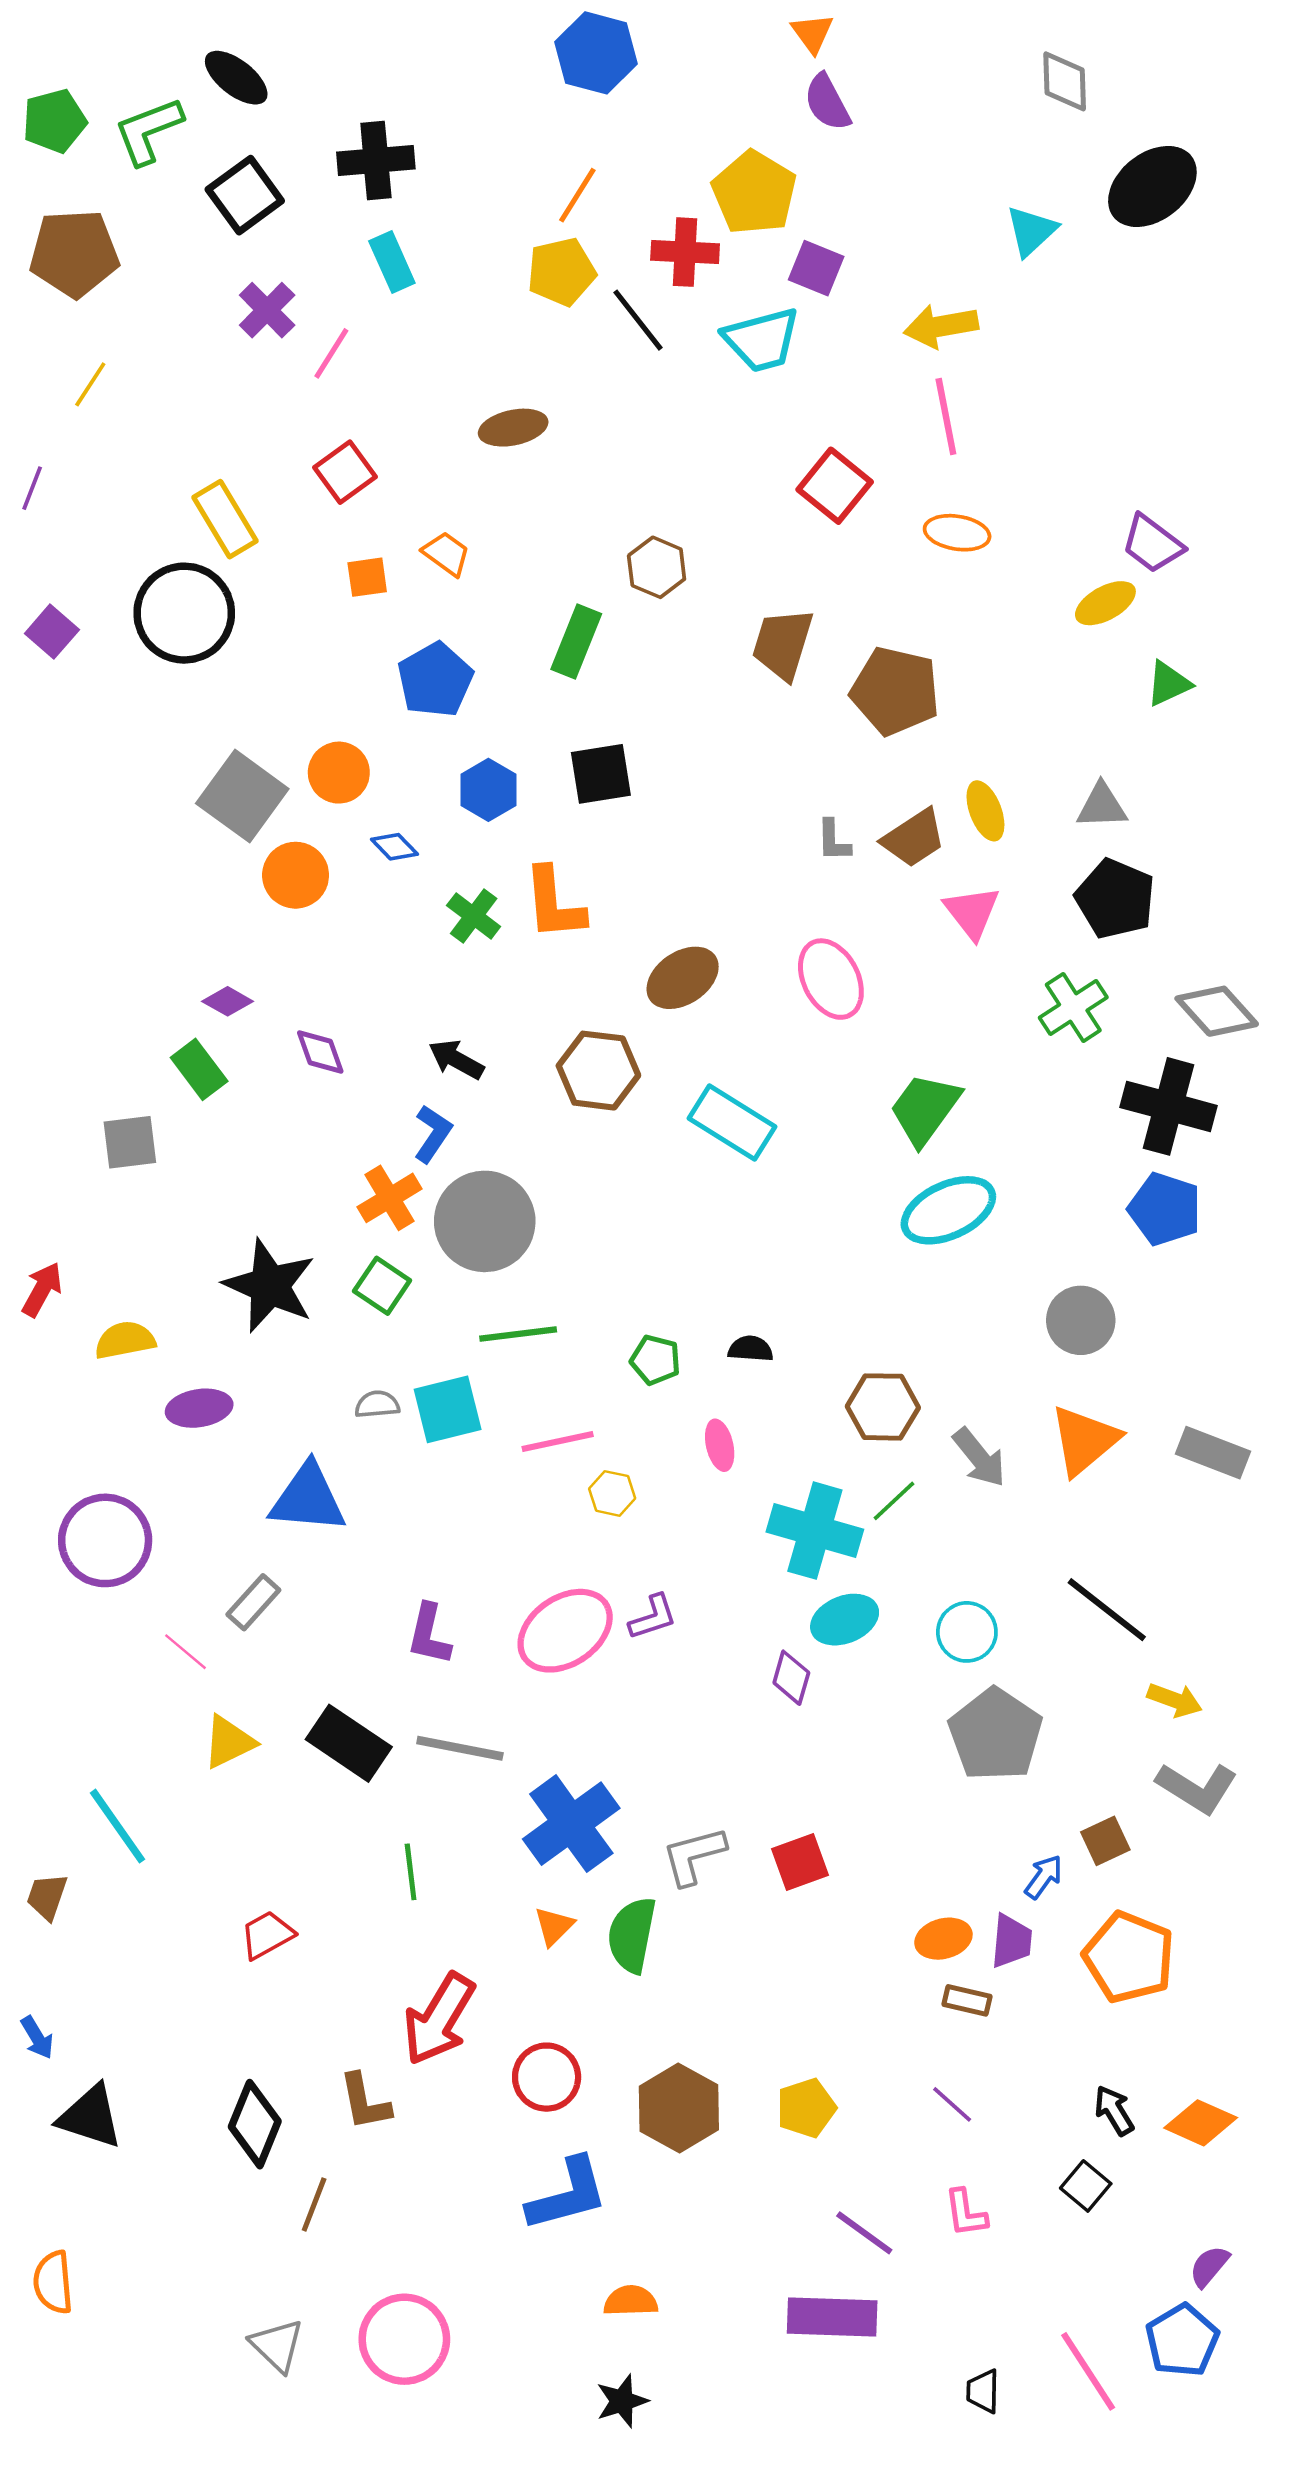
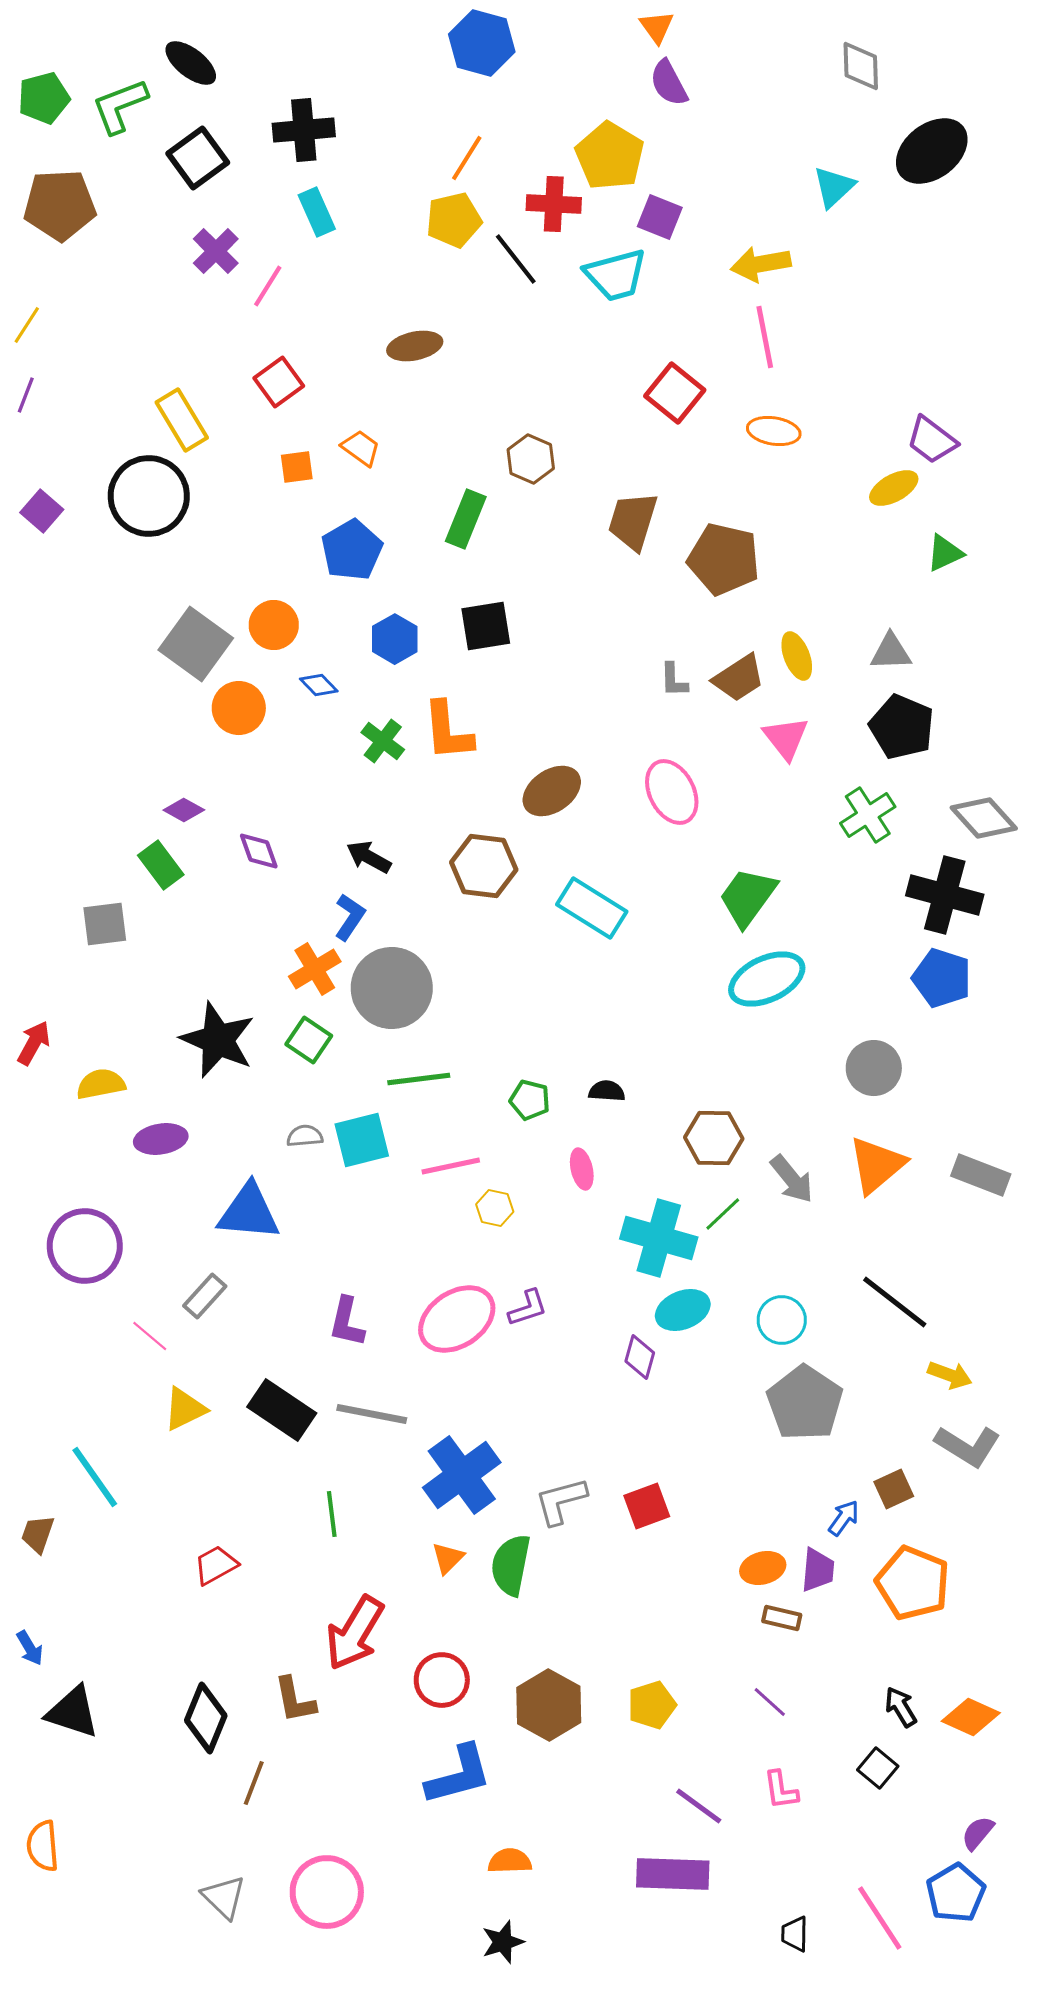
yellow line: (90, 384) -> (27, 325), moved

